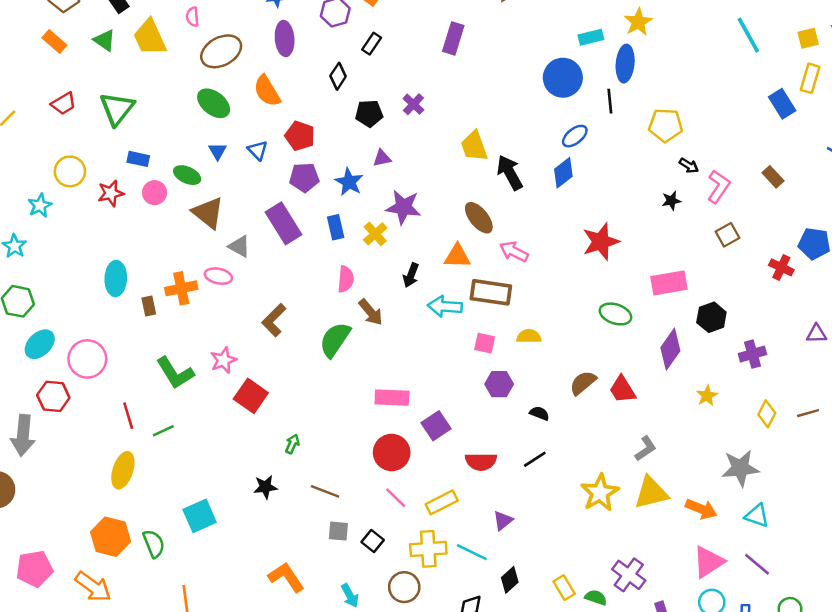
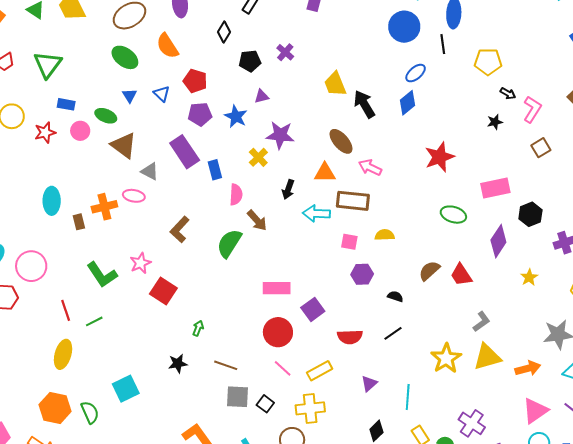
blue rectangle: (336, 227) -> (215, 170), moved
orange arrow: (701, 509) -> (528, 368), turned -35
gray square: (338, 531) -> (238, 397), size x1.4
cyan line: (472, 552) -> (408, 397), moved, turned 70

